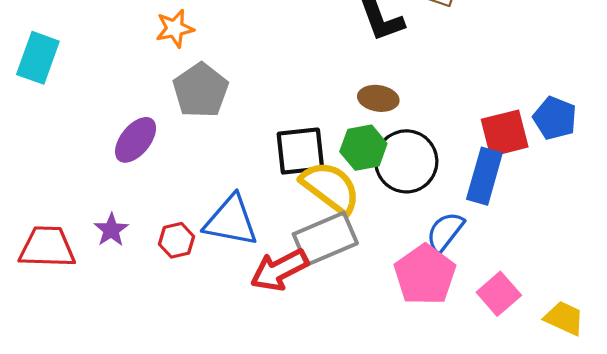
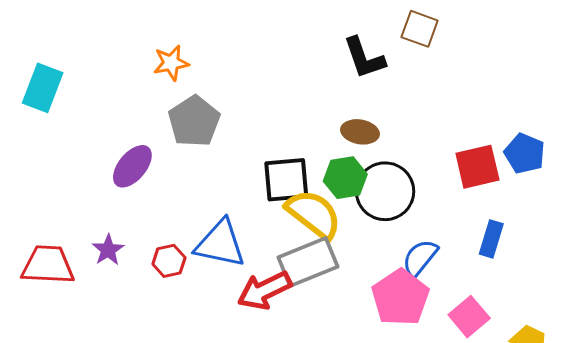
blue rectangle: (484, 176) -> (491, 239), moved, size x0.7

